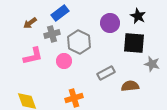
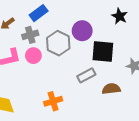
purple circle: (110, 23) -> (82, 31), moved
black square: (134, 43) -> (103, 51), moved
pink circle: (64, 61) -> (33, 56), moved

